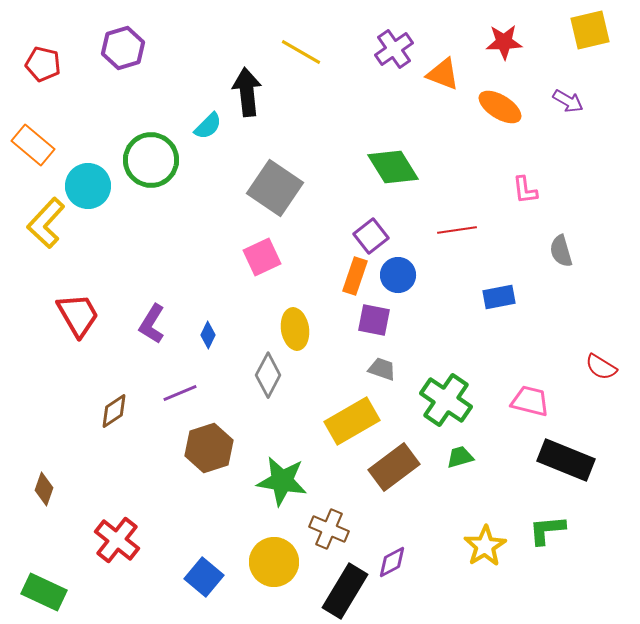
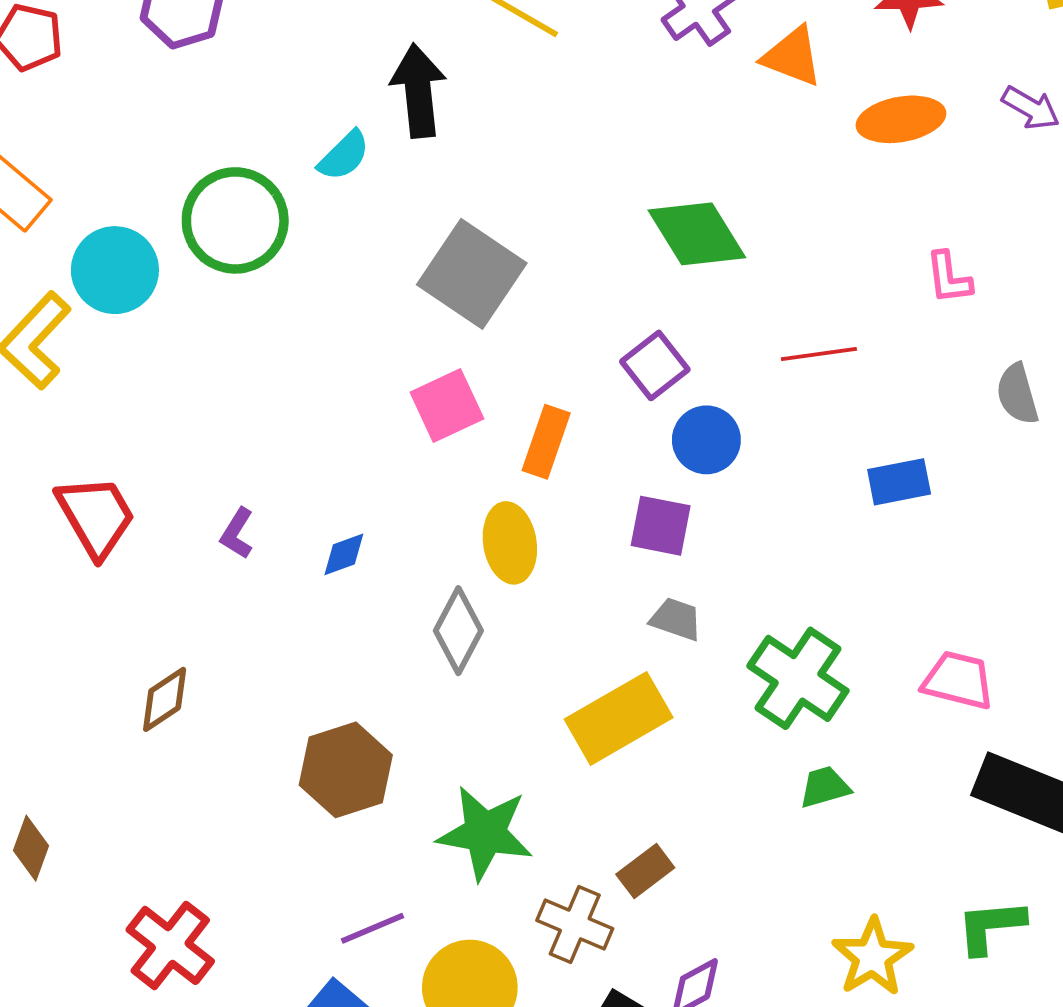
orange ellipse: (500, 107) -> (901, 119), turned -42
orange rectangle: (355, 276) -> (546, 442), moved
purple L-shape: (152, 324) -> (237, 533), size x0.7
blue diamond: (208, 335) -> (344, 554), turned 44
purple line: (180, 393) -> (373, 928), moved
brown rectangle: (394, 467) -> (645, 871), moved, size x0.6

